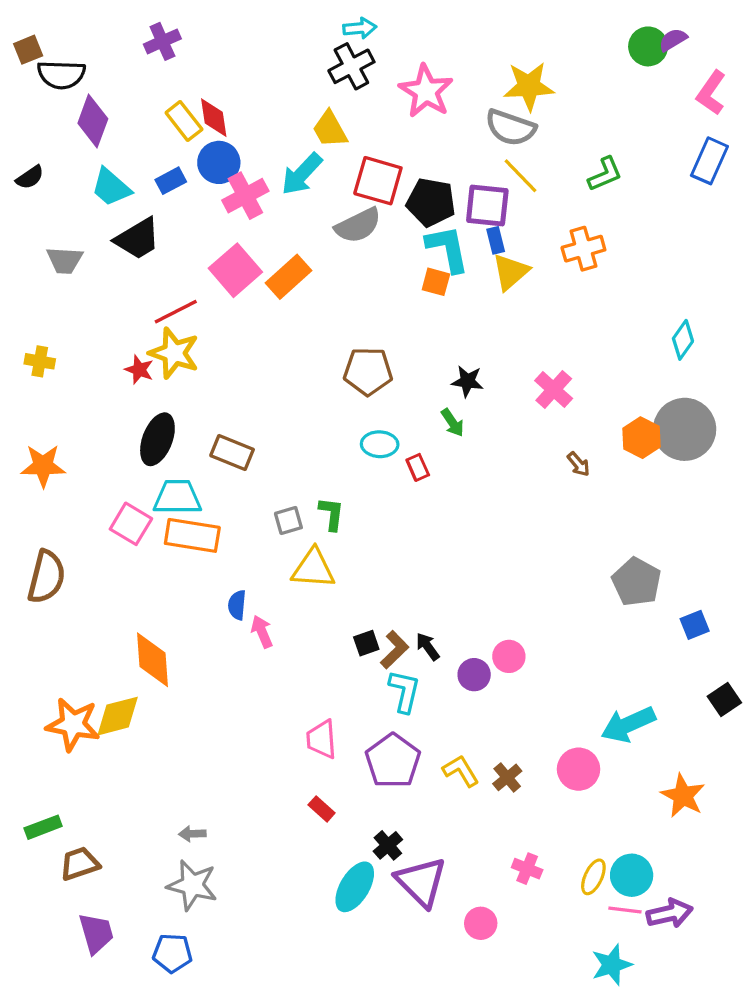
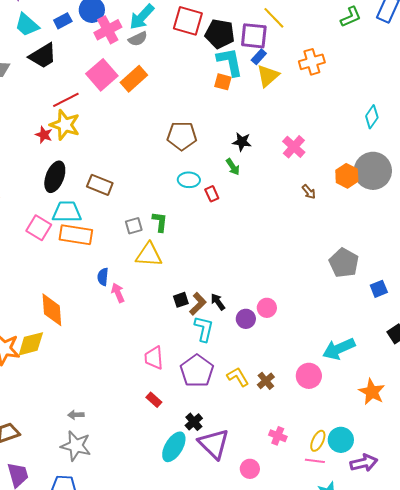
green L-shape: (605, 174) -> (351, 17), moved
gray semicircle: (358, 225) -> (138, 39), moved, size x0.7
blue rectangle: (496, 240) -> (259, 57), turned 56
pink line: (625, 910) -> (315, 461), moved

